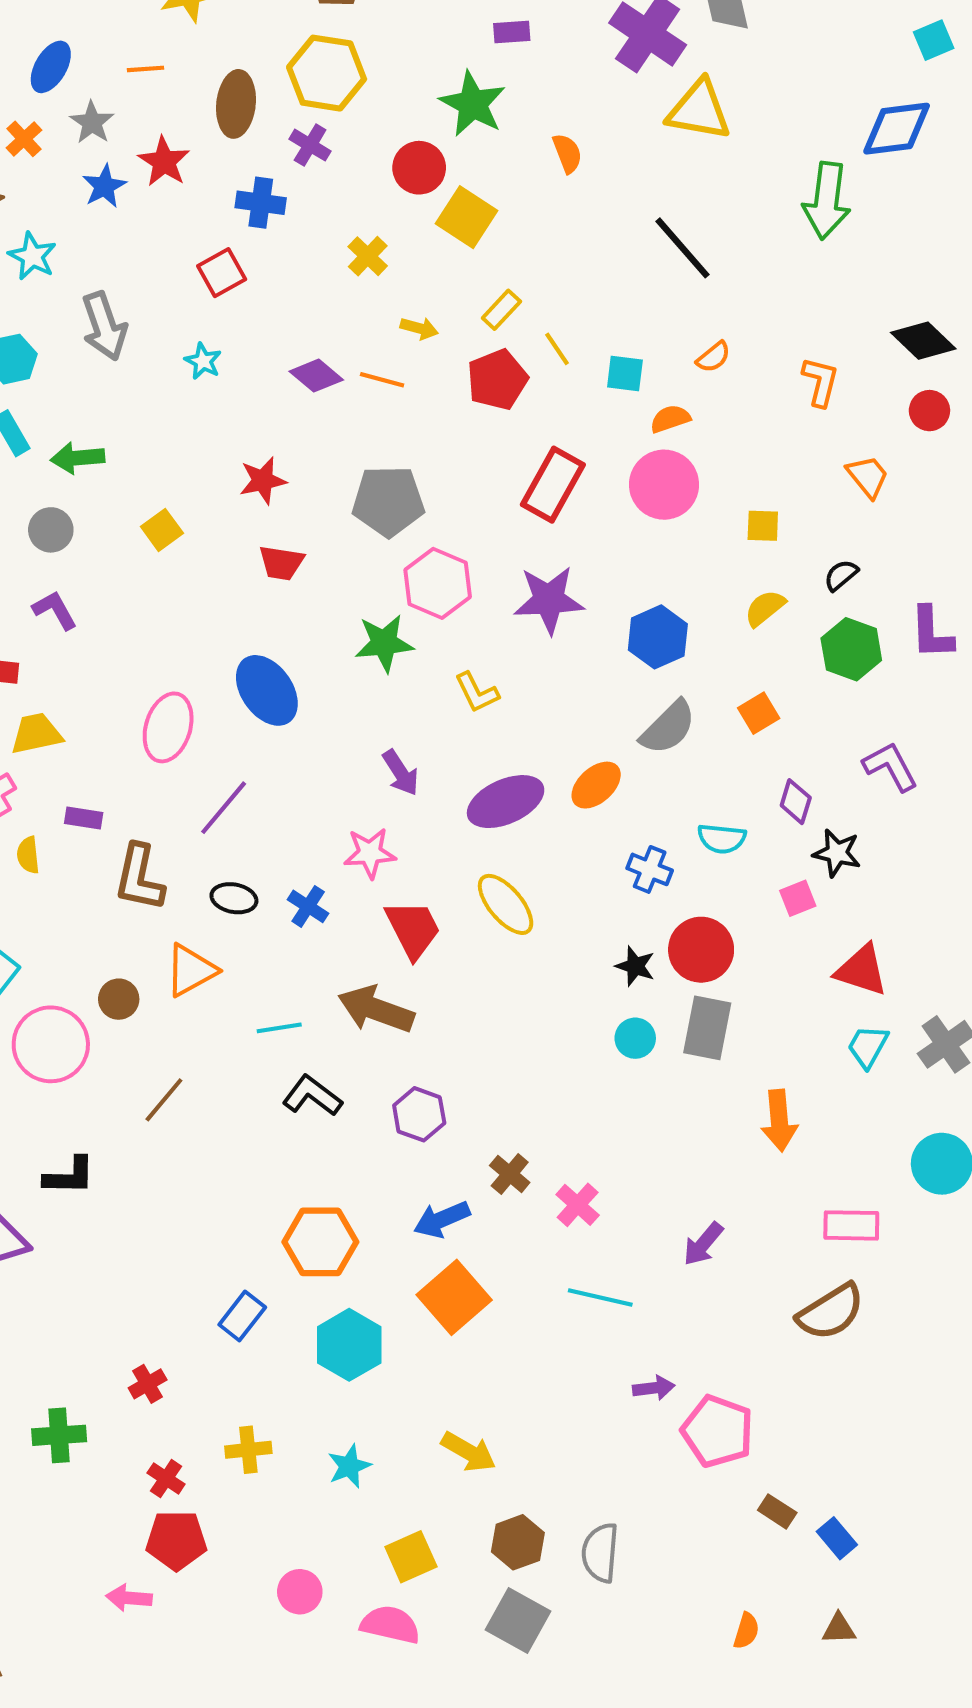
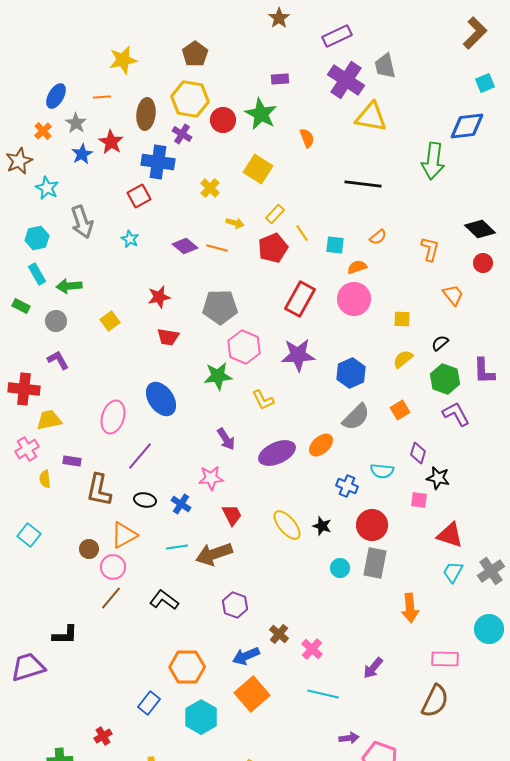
red circle: (419, 168) -> (223, 120), moved
blue cross: (261, 203) -> (158, 162), size x1.4
black line: (683, 248) -> (363, 184), turned -42
purple L-shape: (890, 767) -> (456, 414), moved
pink square: (798, 898) -> (419, 500), turned 30
yellow ellipse: (506, 904) -> (287, 525), moved
red trapezoid: (413, 929) -> (232, 515), size x0.7
black star: (635, 966) -> (322, 526), moved
brown arrow: (376, 1009) -> (214, 554), turned -39
cyan line: (279, 1028) -> (177, 547), moved
pink circle: (51, 1044) -> (113, 567), moved, size x0.7
black L-shape: (312, 1096) -> (164, 600), moved
brown semicircle: (831, 1312) -> (435, 701), turned -32

